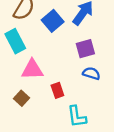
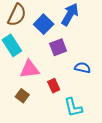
purple square: (85, 49) -> (58, 47), moved

